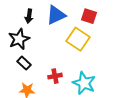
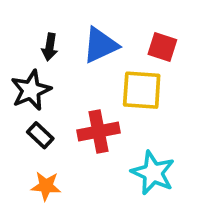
yellow square: (78, 39) -> (142, 90), turned -30
red cross: (55, 76) -> (99, 132), moved, size x1.5

